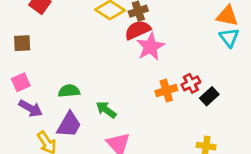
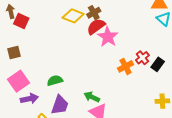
pink square: (21, 82) -> (19, 81), size x1.5
purple arrow: (31, 108) -> (29, 99), turned -30
green arrow: (106, 110) -> (92, 97), moved

